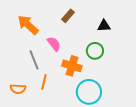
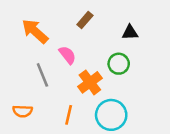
orange cross: (72, 66) -> (90, 82), turned 36
orange line: (44, 82) -> (69, 115), moved

